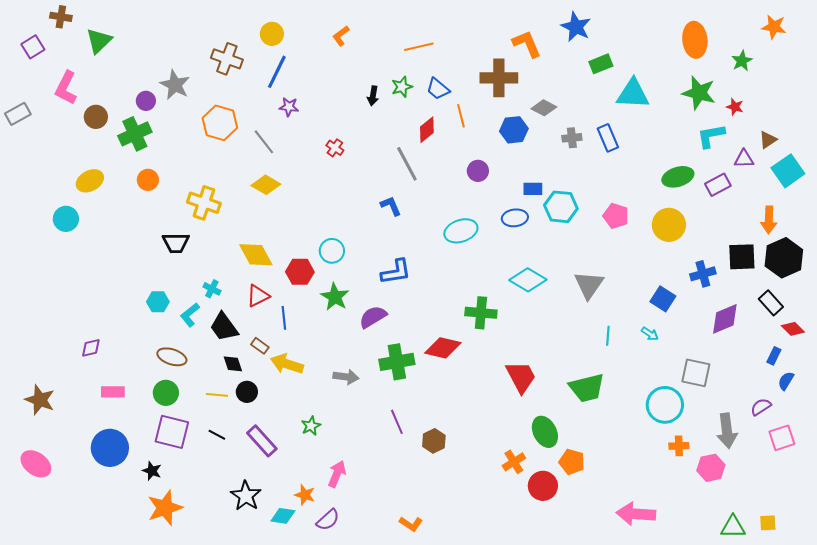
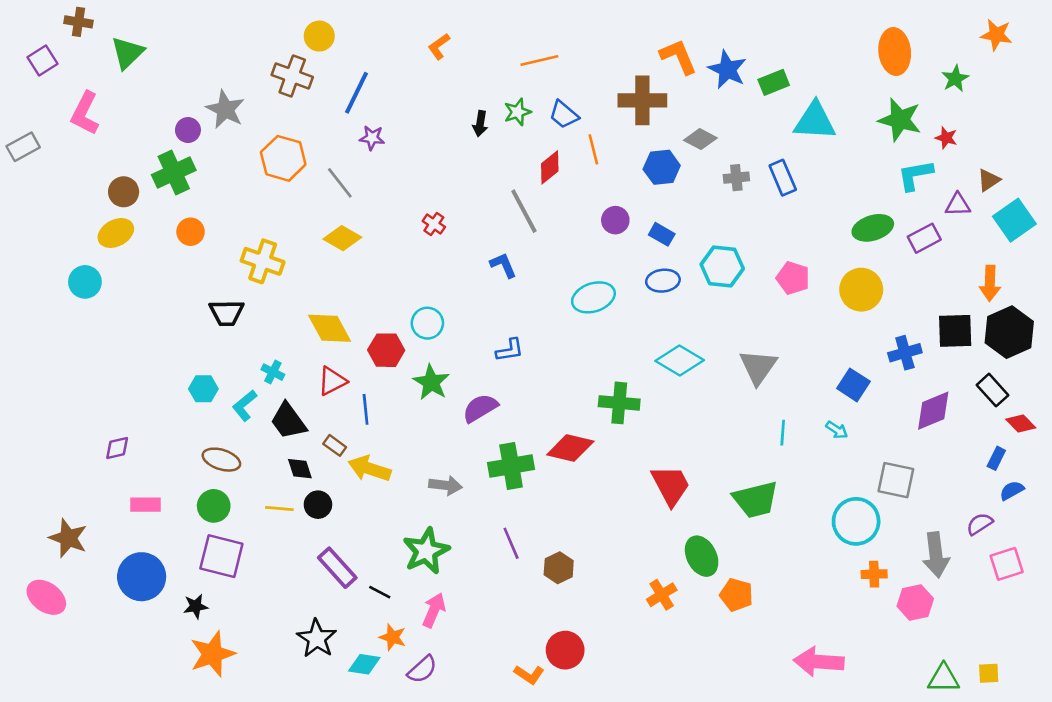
blue star: (576, 27) -> (727, 70), moved
yellow circle: (272, 34) -> (319, 36), moved
brown circle: (96, 117) -> (124, 192), moved
red cross: (335, 148) -> (434, 224), moved
blue rectangle: (533, 189) -> (662, 234), moved, turned 30
blue L-shape: (396, 272) -> (510, 350), size x0.7
blue semicircle: (786, 381) -> (1012, 490), turned 30
brown star: (40, 400) -> (68, 538), moved
green star: (311, 426) -> (426, 551), moved, size x1.8
black line: (217, 435) -> (380, 592), moved
black star: (152, 471) -> (196, 606), turned -30
red circle: (543, 486) -> (565, 650), moved

